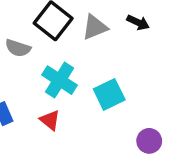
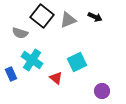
cyan cross: (60, 80) -> (32, 60), moved
red triangle: (50, 120) -> (56, 78), moved

